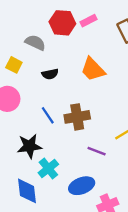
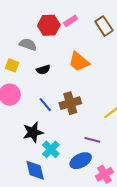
purple line: (97, 151) -> (92, 140), moved

